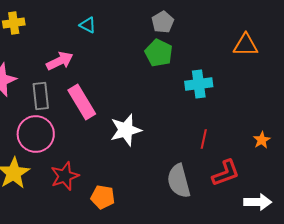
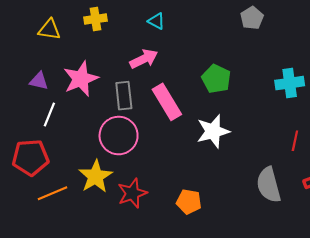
cyan triangle: (88, 25) -> (156, 21), moved
green pentagon: (159, 53) -> (216, 79), moved
red star: (65, 176) -> (132, 193), moved

